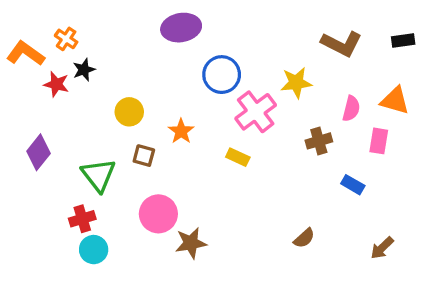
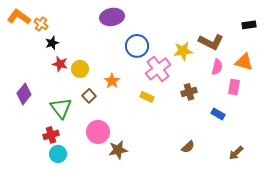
brown L-shape: (342, 44) -> (211, 42), moved
orange L-shape: (26, 53) -> (19, 17), moved
red star: (56, 84) -> (60, 64), moved
brown cross: (319, 141) -> (189, 92), moved
brown square: (144, 156) -> (89, 96), turned 32

